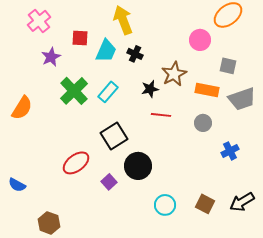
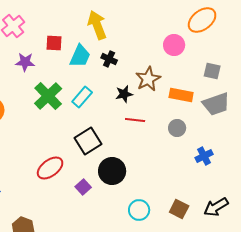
purple star: (51, 57) -> (25, 62), turned 30
gray square: (228, 66) -> (212, 71), moved

